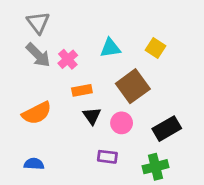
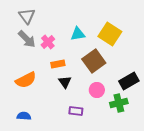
yellow square: (155, 48) -> (110, 34), size x1.6
pink circle: (122, 123) -> (97, 90), moved
black rectangle: (167, 129) -> (129, 81), moved
green cross: (155, 167) -> (119, 103), moved

